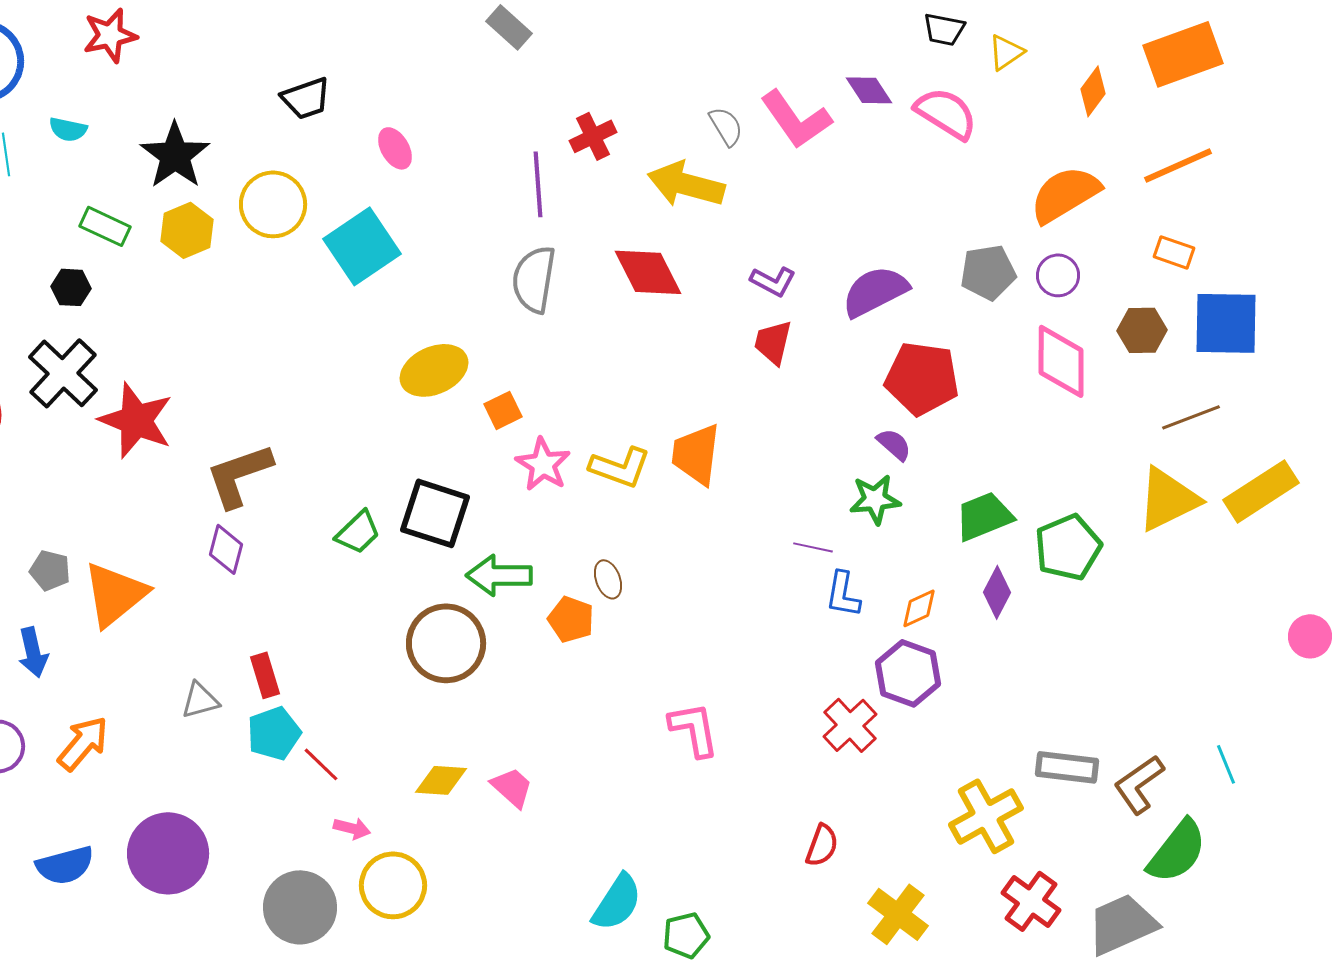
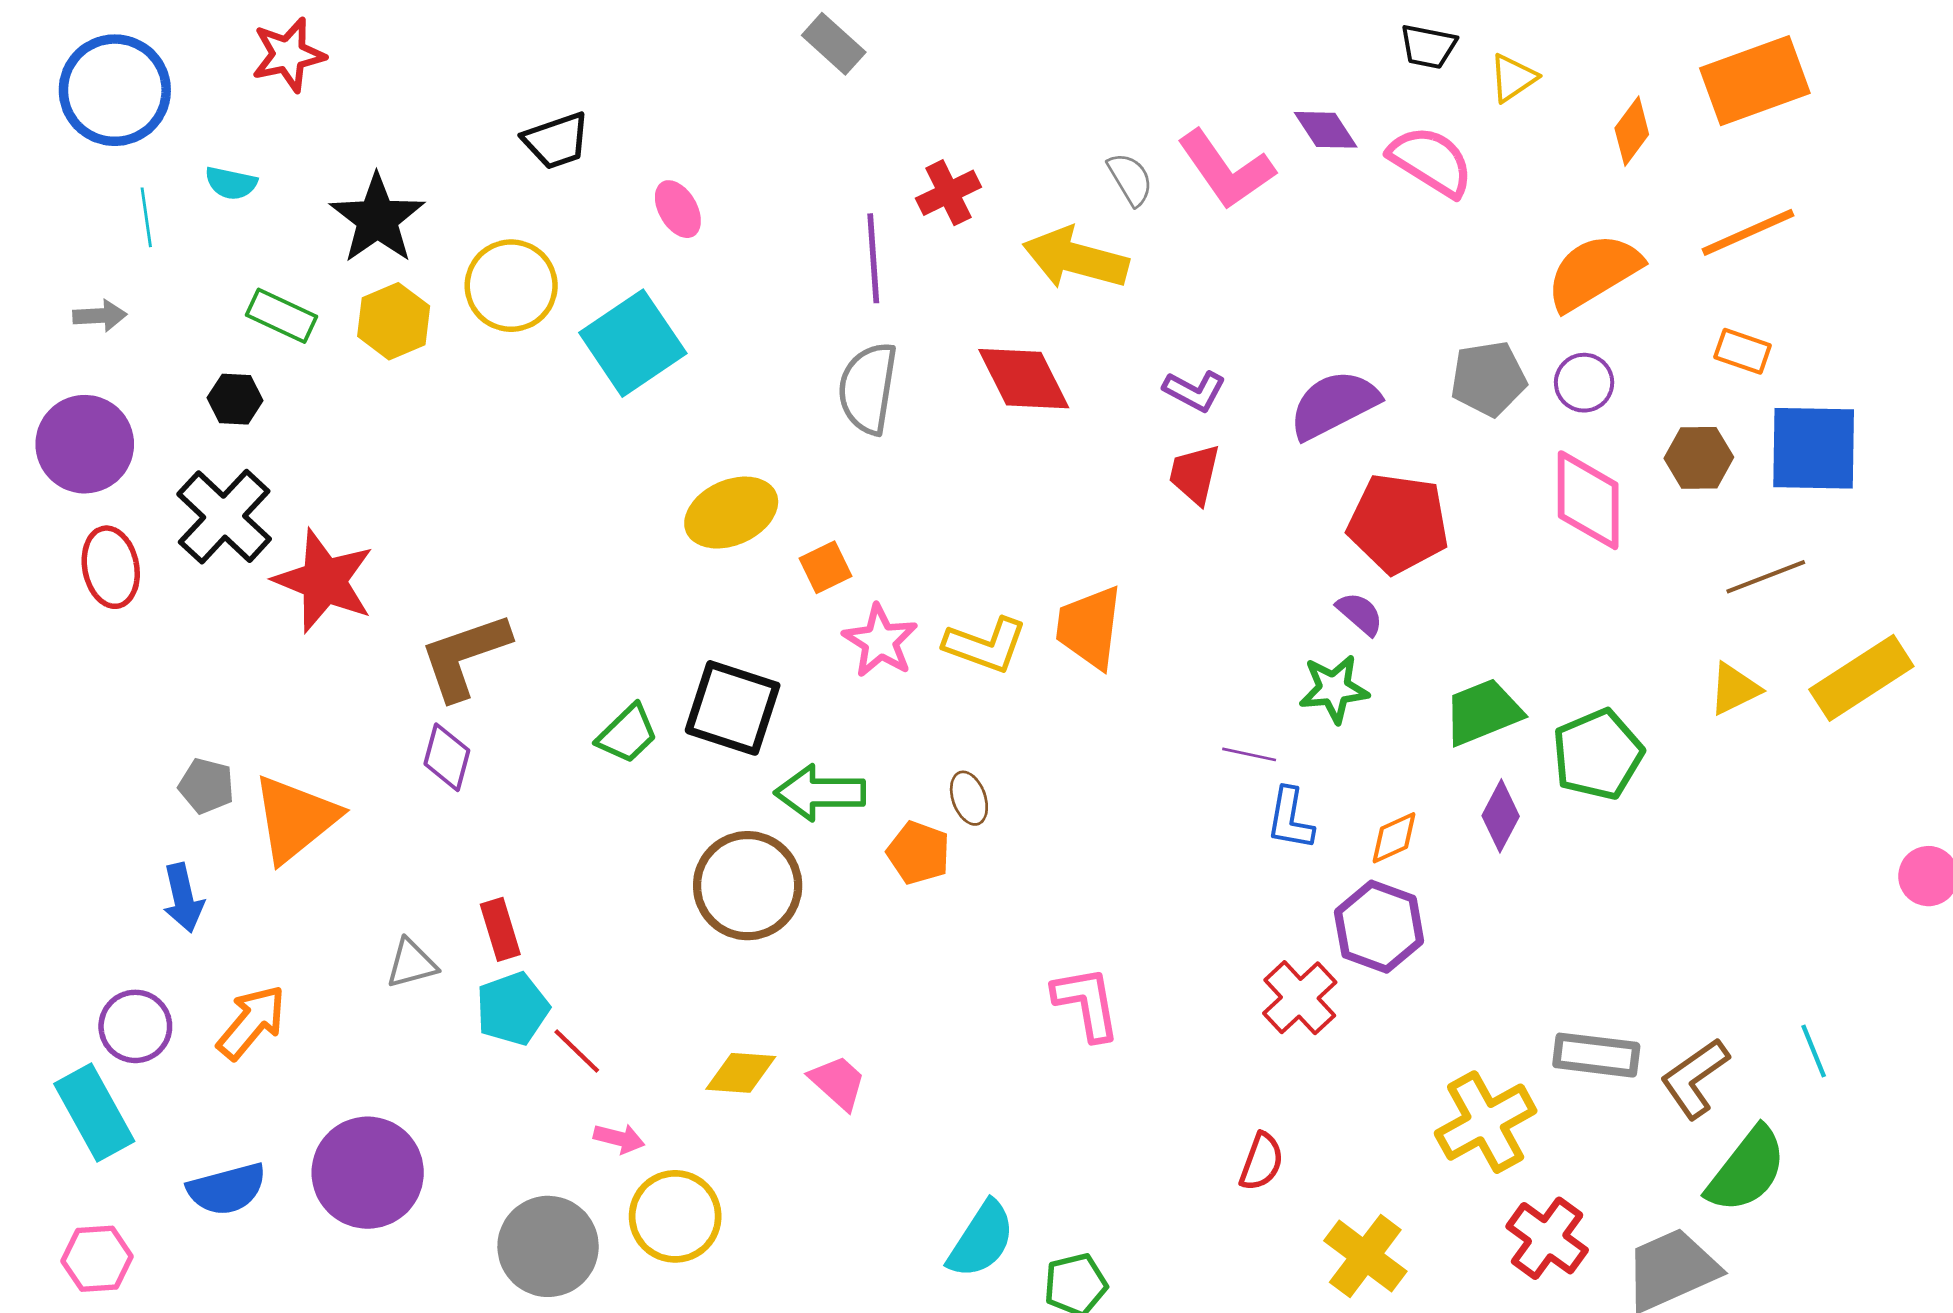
yellow triangle: (1168, 499) -> (1734, 689), size x0.6

